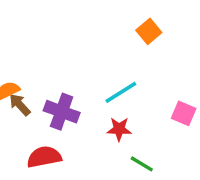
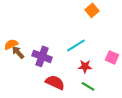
red star: (119, 129) -> (85, 66), moved
red semicircle: (44, 157) -> (55, 82), moved, turned 36

